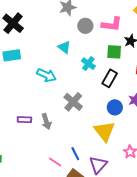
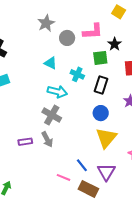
cyan arrow: (46, 75) -> (57, 92), moved
gray cross: (73, 102) -> (52, 115), moved
blue circle: (115, 107) -> (101, 113), moved
yellow triangle: (105, 131) -> (106, 138), turned 30

